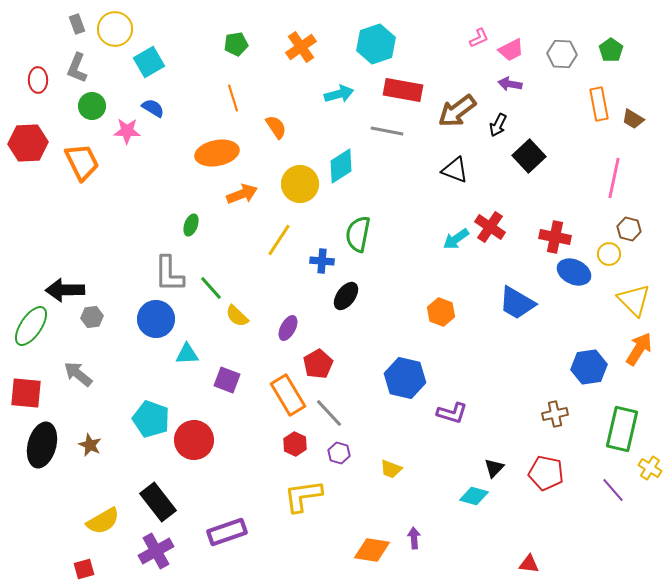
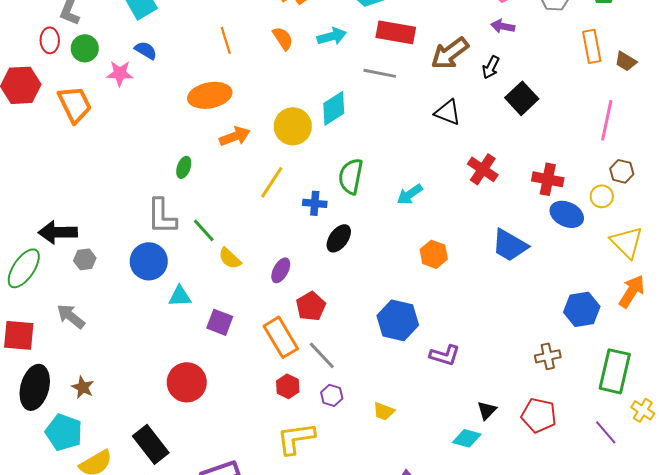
red ellipse: (38, 80) -> (50, 40), moved
orange semicircle: (276, 127) -> (283, 38), moved
cyan arrow: (456, 239) -> (410, 194), moved
cyan pentagon: (151, 419) -> (64, 432), moved

